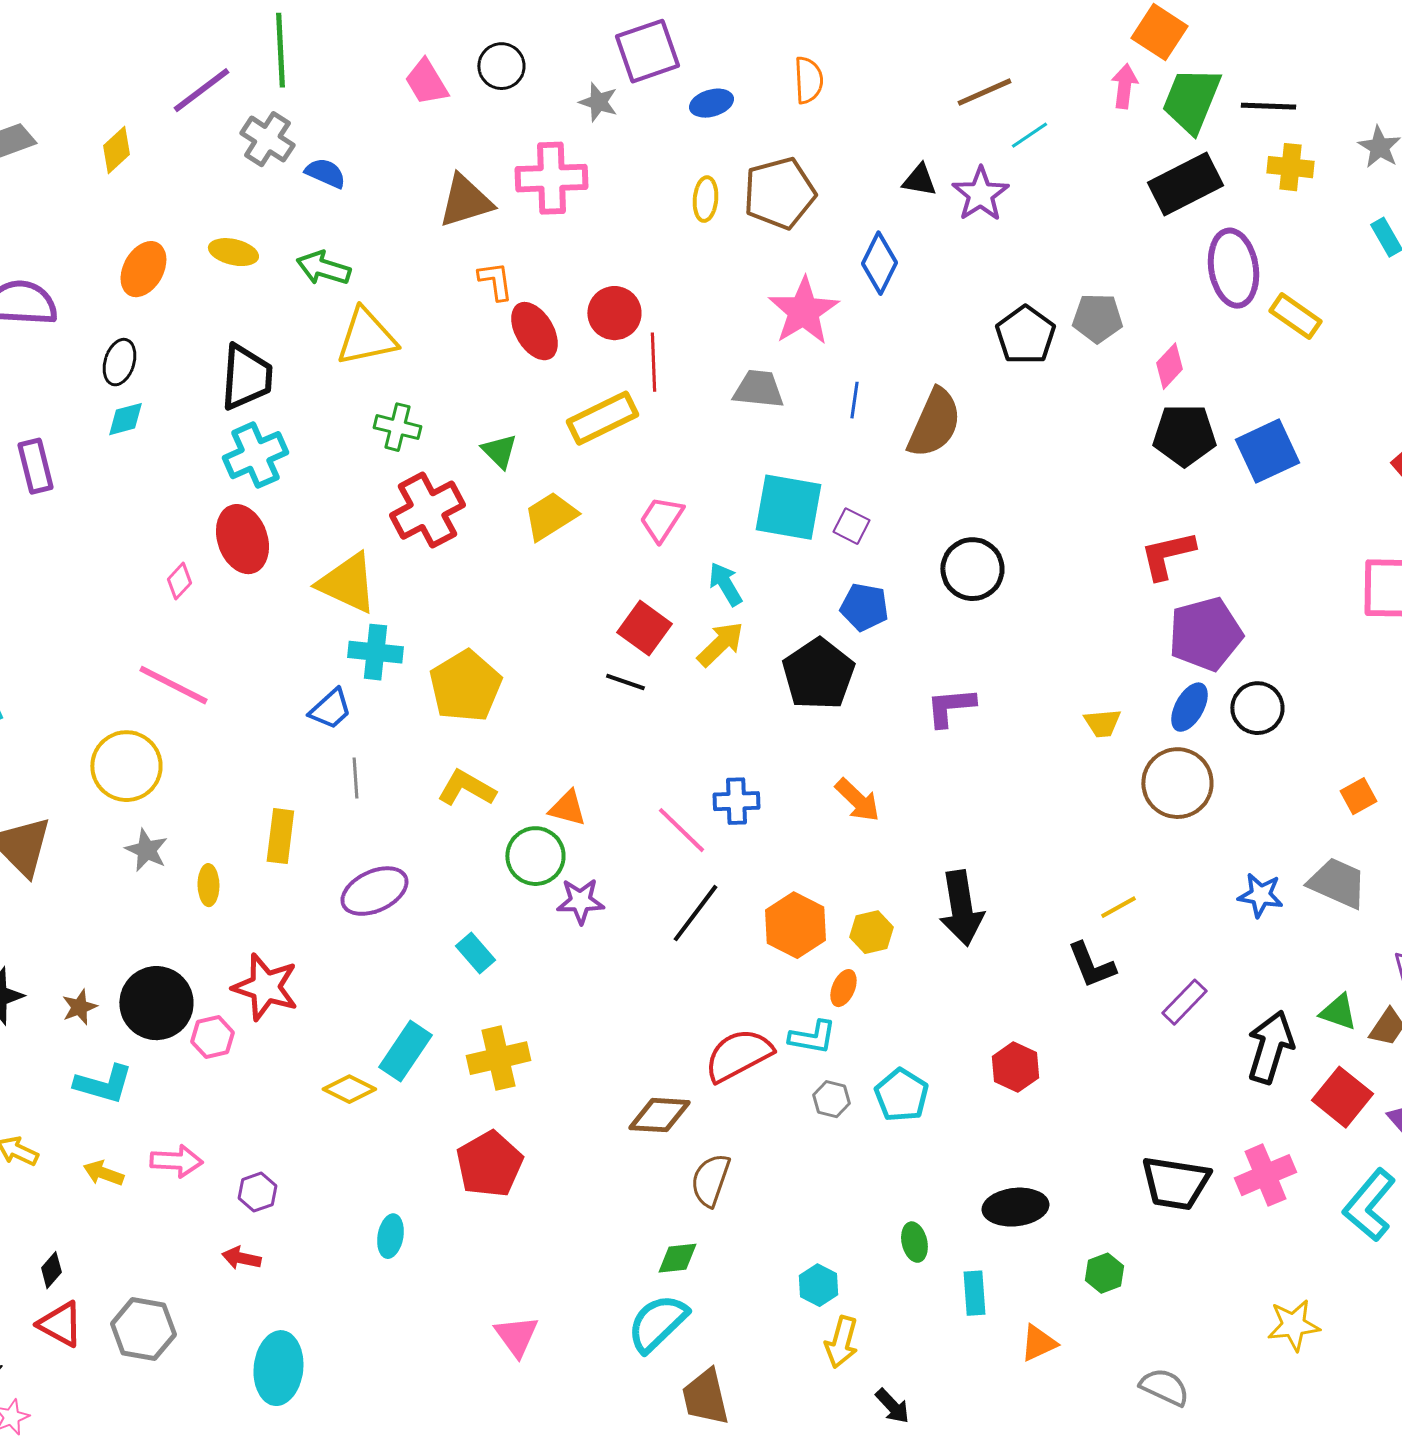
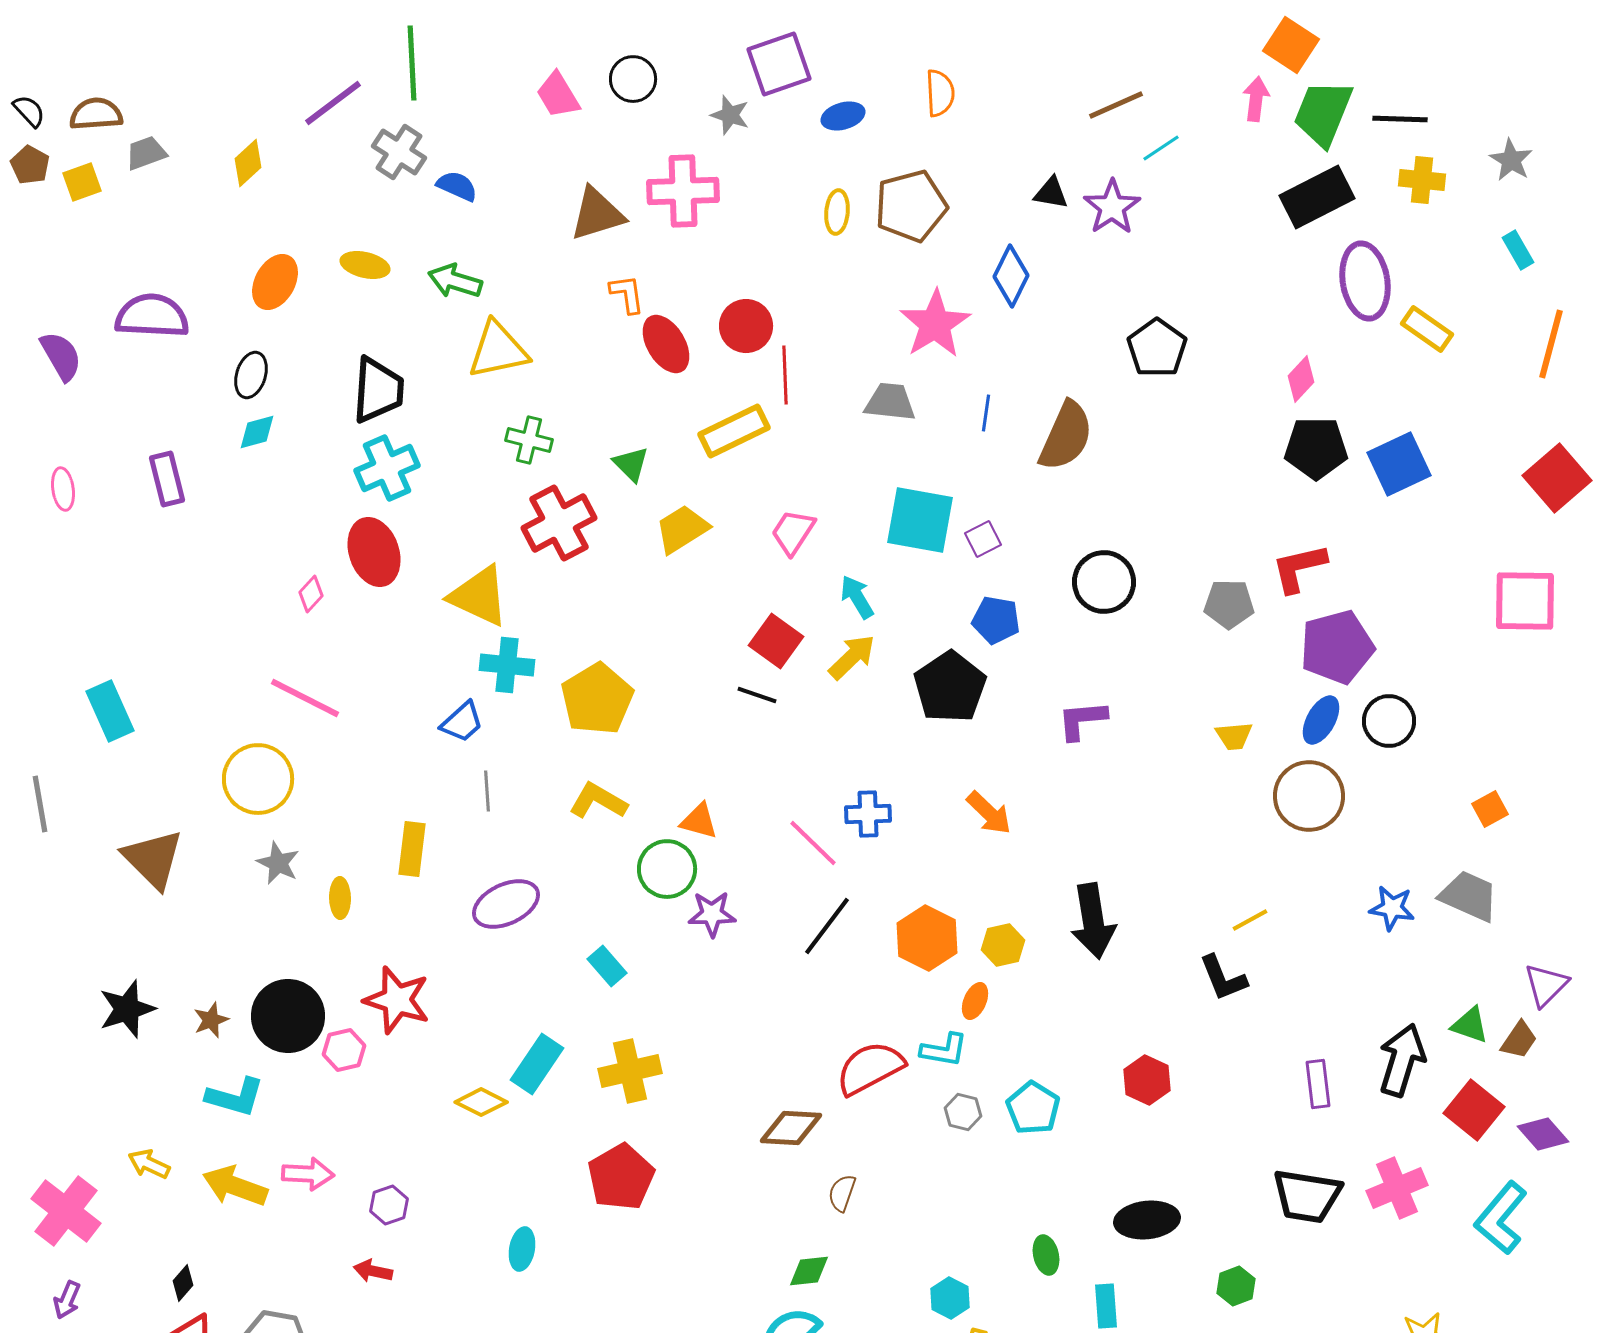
gray pentagon: (1097, 318) -> (1229, 604), moved
purple square: (851, 526) -> (983, 539), turned 36
purple rectangle: (1184, 1002) -> (1318, 1084), moved, turned -51
yellow arrow: (103, 1173) -> (235, 1186), size x1.6
brown semicircle: (710, 1180) -> (842, 1193), size x0.7

